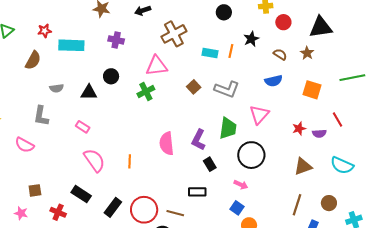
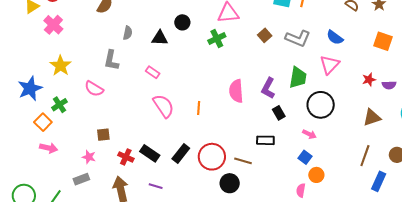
blue semicircle: (273, 81) -> (335, 37), moved, turned 48
gray semicircle: (57, 88) -> (128, 33), turned -72
black rectangle: (81, 194) -> (150, 153), moved

